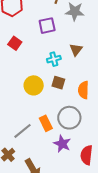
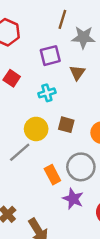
brown triangle: (76, 50) -> (77, 73), moved
cyan cross: (54, 59) -> (47, 93), moved
gray line: (23, 131) -> (20, 152), moved

